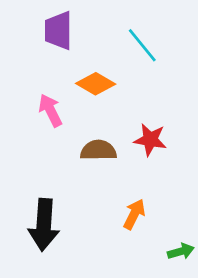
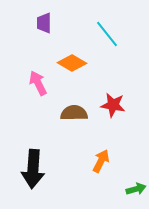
purple trapezoid: (58, 31) -> (44, 23), size x0.7

